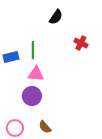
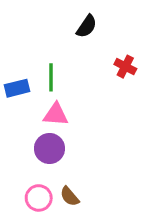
pink circle: (15, 128) -> (39, 198), moved

